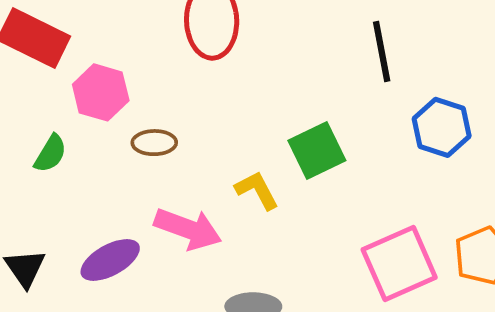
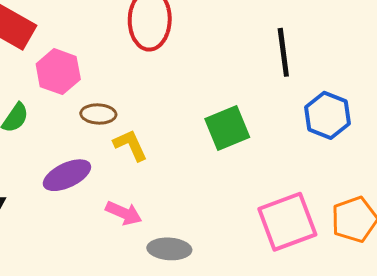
yellow L-shape: (257, 190) -> (130, 145), moved
pink arrow: (188, 229) -> (124, 213), moved, size x0.7
purple ellipse: (110, 260) -> (67, 175), moved

